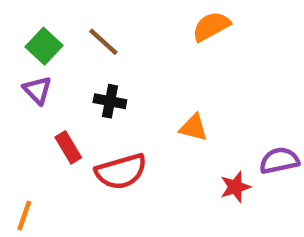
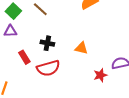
purple triangle: (37, 90) -> (10, 31), turned -48
black cross: (110, 101) -> (47, 43), moved

